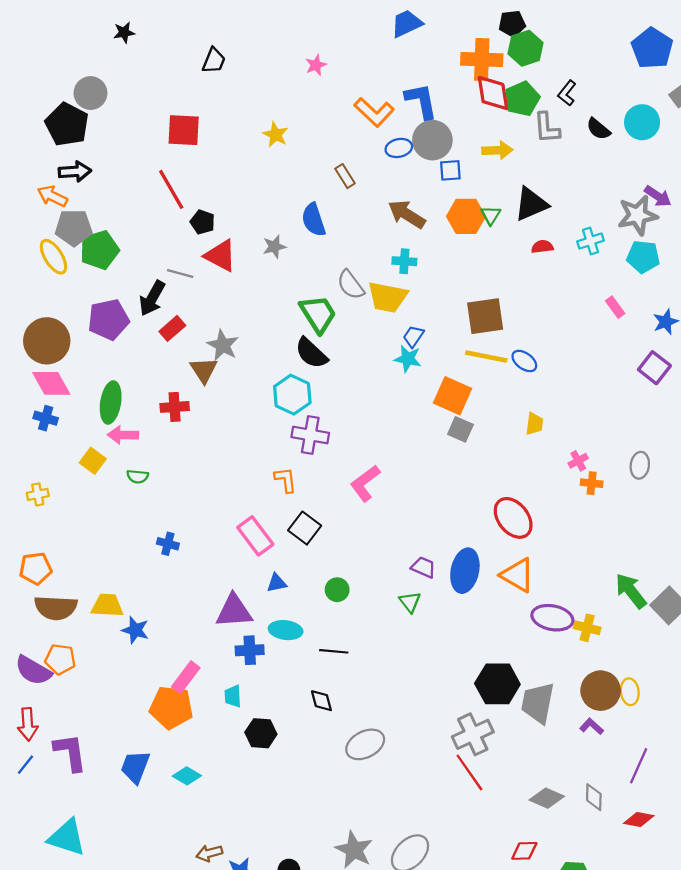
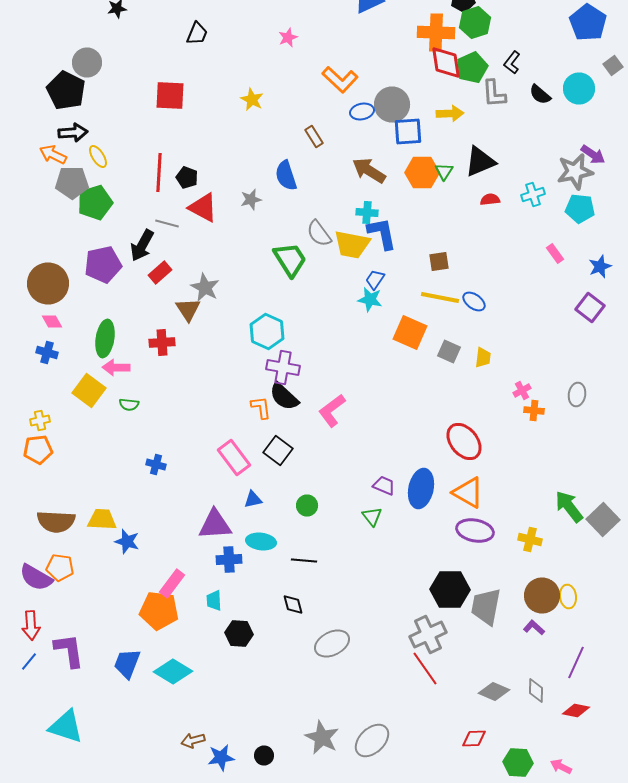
blue L-shape: (421, 101) -> (382, 234), moved
blue square: (450, 170) -> (408, 132), size x1.4
red line: (171, 189) -> (159, 172), moved, turned 33
yellow ellipse: (53, 257) -> (98, 156), moved, size x0.7
brown square: (485, 316) -> (439, 262), size x0.6
black semicircle: (311, 353) -> (284, 396), moved
pink diamond: (51, 383) -> (52, 322), size x0.6
gray square: (460, 429) -> (449, 352), moved
yellow square: (93, 461) -> (89, 390), size x1.4
orange pentagon: (36, 568) -> (38, 450), moved
purple ellipse: (552, 618) -> (475, 530), moved
cyan diamond: (187, 776) -> (173, 672), size x1.5

